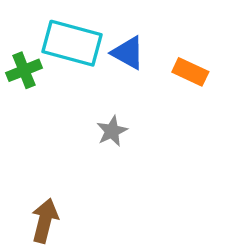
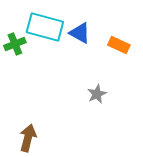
gray star: (112, 131) -> (97, 94), moved

